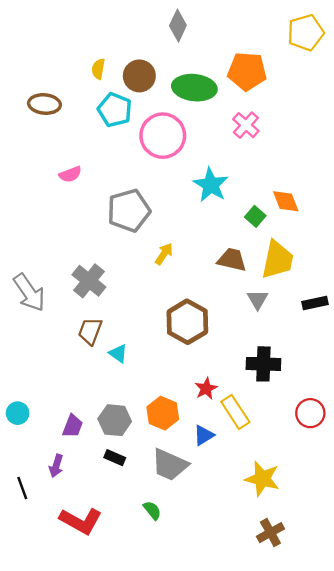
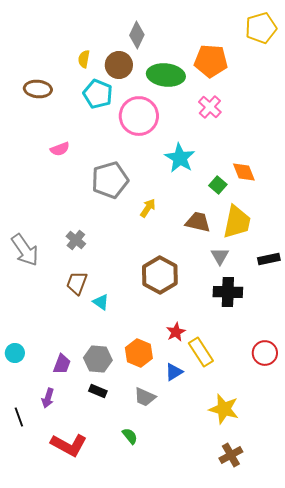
gray diamond: (178, 26) -> (137, 35), moved
yellow arrow: (164, 254) -> (148, 208), moved
gray cross: (89, 281) -> (76, 240), size x0.7
black cross: (263, 364) -> (228, 292), moved
gray trapezoid: (170, 465) -> (145, 397), size x0.7

